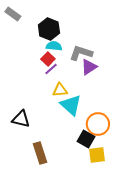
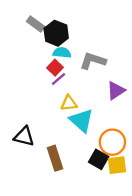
gray rectangle: (13, 14) -> (36, 24), moved
purple triangle: (89, 67) -> (116, 91), moved
brown rectangle: (40, 153) -> (55, 158), moved
yellow square: (97, 155) -> (117, 165), moved

